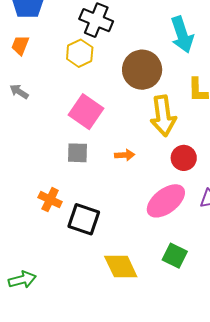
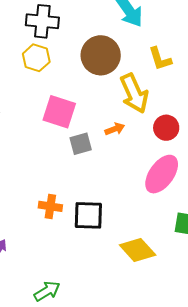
gray square: (77, 153) -> (81, 144), moved
orange arrow: (125, 155) -> (115, 129), moved

